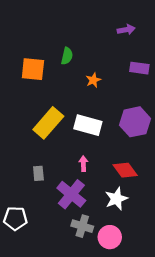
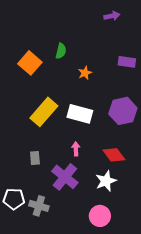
purple arrow: (126, 30) -> (112, 16), moved
orange square: (33, 69) -> (30, 63), turned 35
gray cross: (82, 226) -> (39, 206), moved

